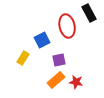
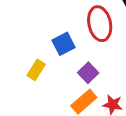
purple square: (59, 60) -> (88, 73), turned -32

